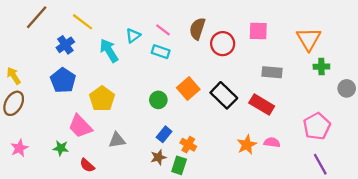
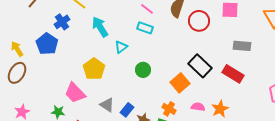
cyan triangle: (133, 36) -> (121, 47), moved
blue pentagon: (63, 80) -> (47, 44), moved
orange square: (188, 88) -> (180, 83), moved
blue rectangle: (164, 134) -> (127, 110), moved
gray triangle: (117, 140) -> (107, 105), turned 42
pink semicircle: (272, 142) -> (198, 107), moved

